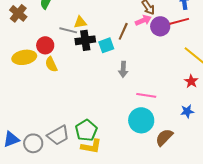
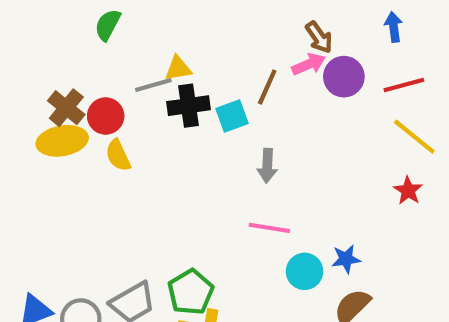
brown cross: (18, 13) -> (66, 108), moved
red line: (179, 21) -> (404, 85), moved
gray line: (68, 30) -> (153, 85), turned -30
pink line: (146, 95) -> (269, 228), moved
blue star: (187, 111) -> (346, 259), moved
cyan circle: (141, 120) -> (304, 271), size x0.7

